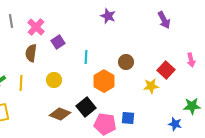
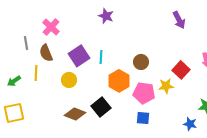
purple star: (108, 16) -> (106, 16), moved
gray line: (11, 21) -> (26, 43), moved
purple square: (58, 42) -> (79, 56), moved, size x1.5
brown semicircle: (31, 53) -> (46, 53), turned -30
yellow line: (21, 83) -> (36, 73), moved
pink pentagon: (105, 124) -> (144, 93), moved

